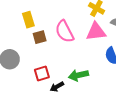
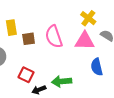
yellow rectangle: (28, 20) -> (11, 28), moved
red square: (42, 73) -> (26, 75), turned 35

